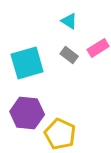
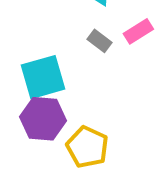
cyan square: (27, 63) -> (43, 77), moved

